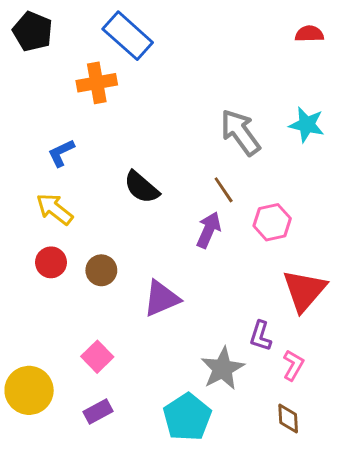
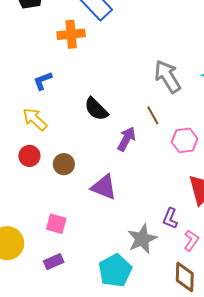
purple arrow: (209, 230) -> (126, 139), moved
purple triangle: (162, 299) -> (104, 187), turned 40
pink square: (97, 357) -> (56, 224), turned -35
brown diamond: (288, 419) -> (185, 277), size x1.4

